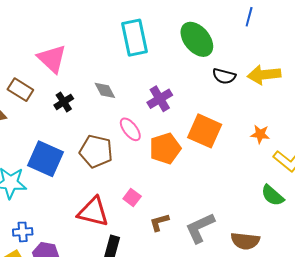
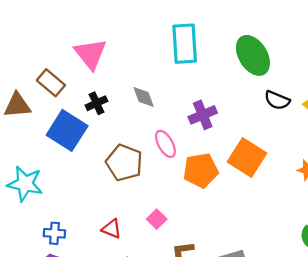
blue square: (45, 159) -> (67, 130), moved
red triangle: (93, 212) -> (112, 229), size x0.6
blue cross: (23, 232) -> (54, 233), moved

